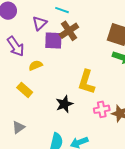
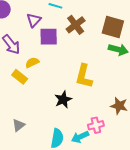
brown cross: (69, 31) -> (76, 25), moved
yellow rectangle: (25, 90) -> (20, 77), moved
pink cross: (102, 109) -> (96, 125), moved

